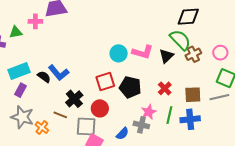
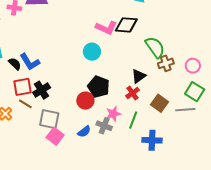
black diamond: (188, 17) -> (126, 25), moved
pink L-shape: (143, 52) -> (106, 28), moved
black triangle: (166, 56) -> (139, 76), moved
red square: (105, 81) -> (23, 87), moved
brown square: (193, 95) -> (159, 103), turned 30
red circle: (100, 108) -> (85, 101), moved
blue cross: (190, 119) -> (152, 140), moved

